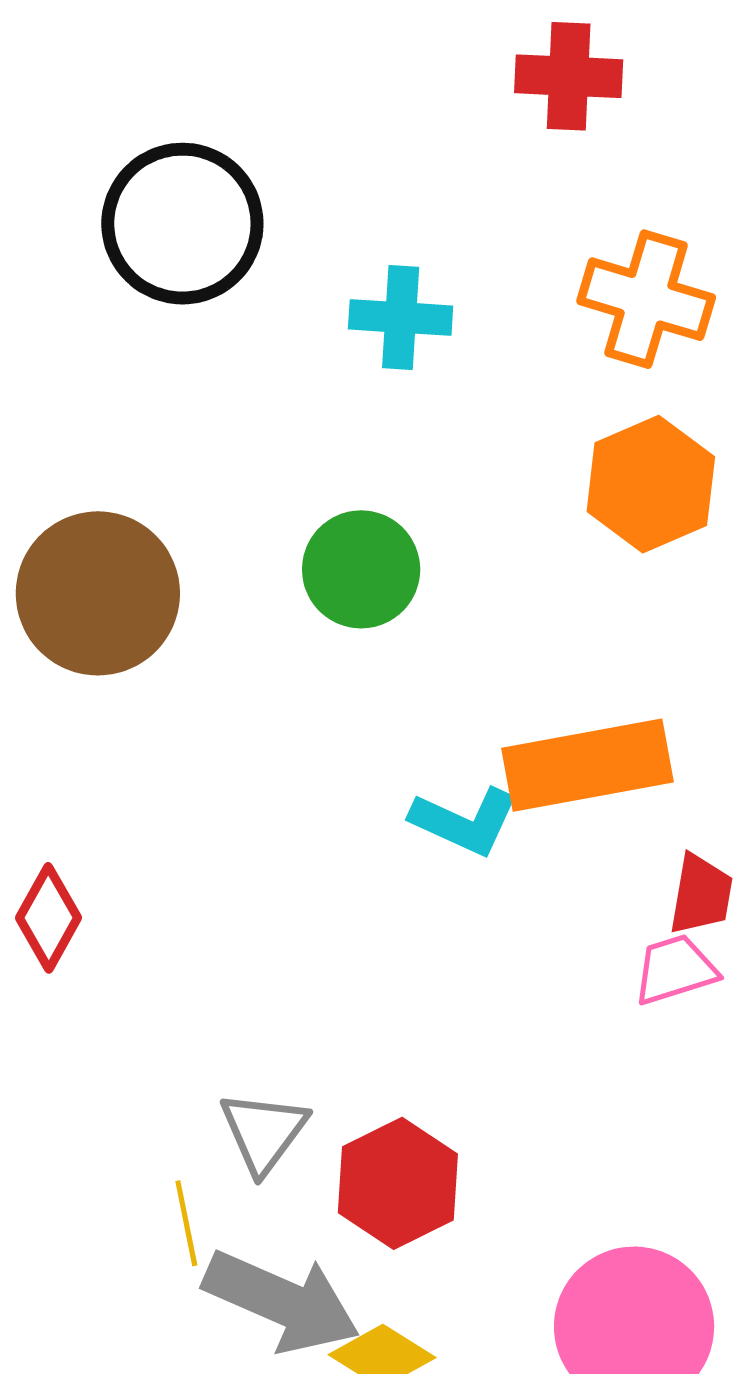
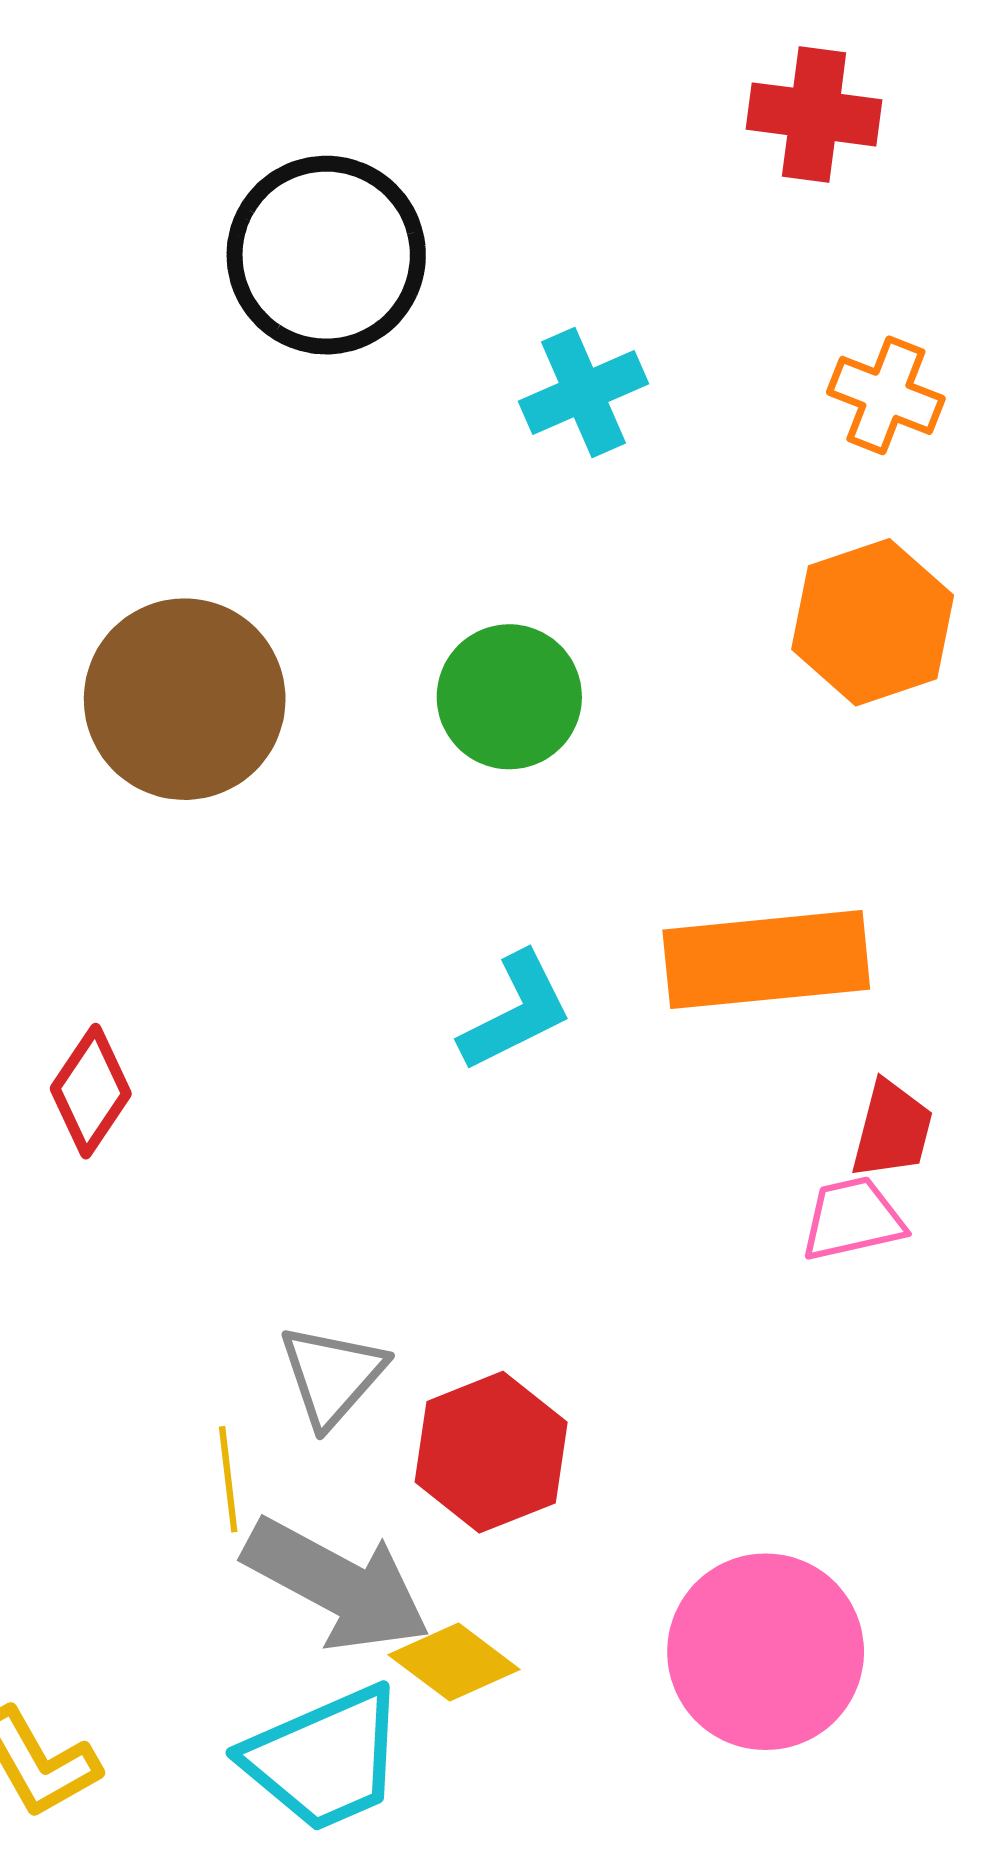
orange cross: (646, 299) -> (886, 395), size x0.7
cyan cross: (401, 318) -> (584, 393), turned -32
cyan L-shape: (465, 821) -> (516, 1012), moved, turned -56

